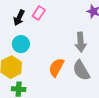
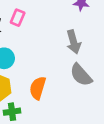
orange semicircle: (56, 67) -> (38, 88), moved

